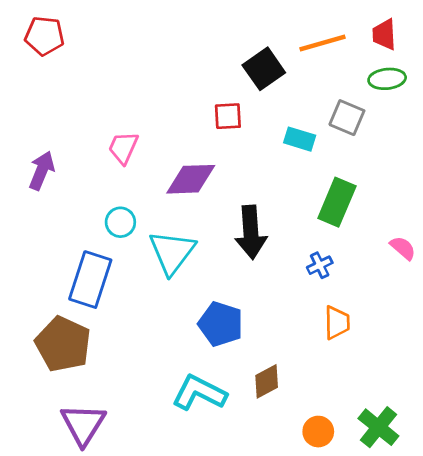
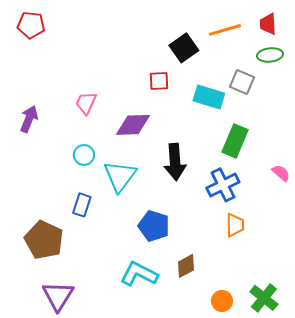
cyan rectangle: (300, 139) -> (209, 97), size x1.4
blue cross: (320, 265) -> (223, 185), size x1.8
blue rectangle: (90, 280) -> (82, 205), moved, size x0.6

